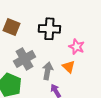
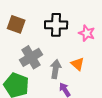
pink star: (77, 47) -> (87, 33), moved

